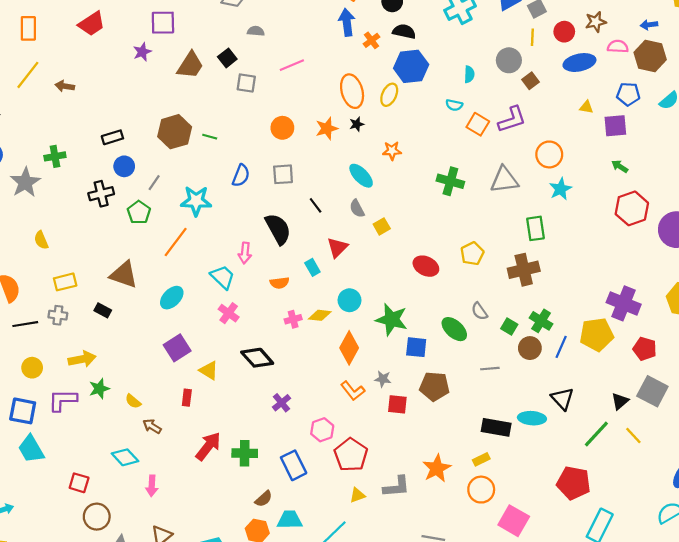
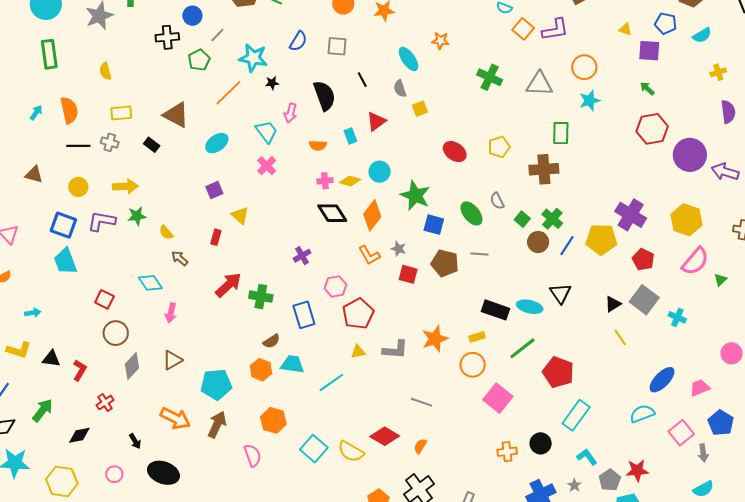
black star: (357, 124) -> (272, 83), moved
purple square: (177, 348) -> (214, 190), size x0.7
black diamond: (257, 358) -> (332, 213), moved
gray line: (490, 369) -> (479, 254), moved
green line: (596, 434) -> (522, 348), moved

